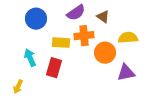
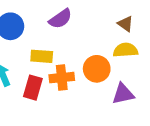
brown triangle: (103, 17) -> (125, 24), moved
orange cross: (84, 36) -> (62, 78), moved

